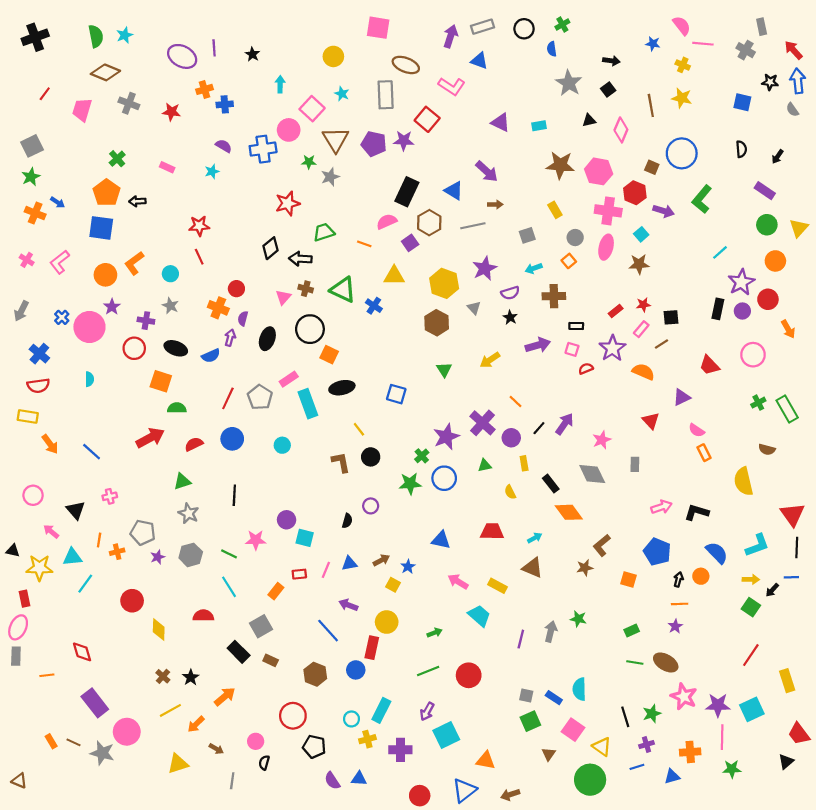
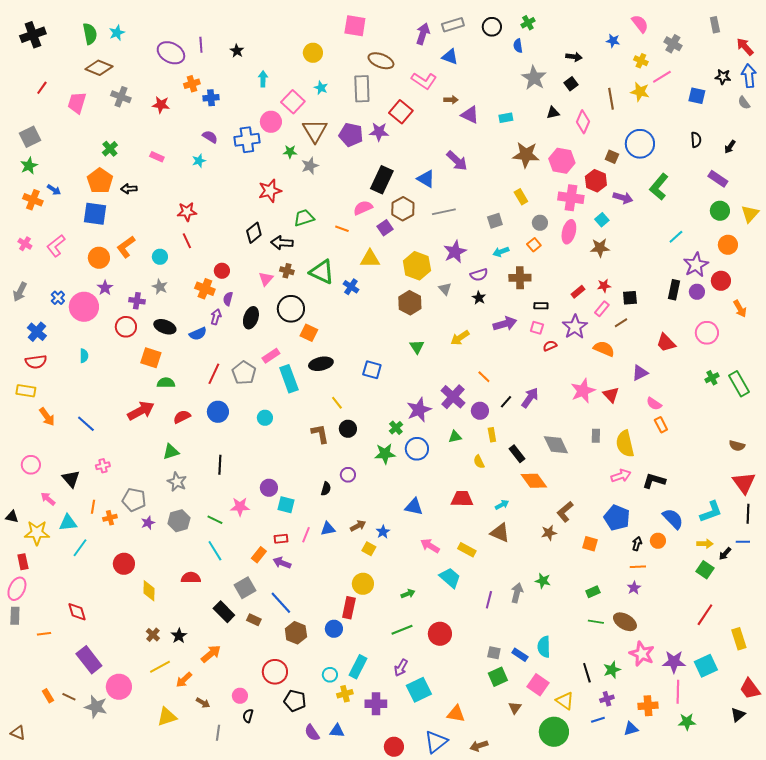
pink line: (703, 44) -> (662, 77), moved, turned -36
gray cross: (746, 50) -> (673, 44), moved
brown arrow: (495, 204) -> (451, 100), moved
pink star: (602, 440) -> (583, 391), moved, size x1.4
brown semicircle: (767, 449) -> (737, 446), moved
yellow semicircle: (743, 481) -> (625, 444), moved
purple arrow: (348, 605) -> (282, 563), moved
blue line: (328, 631) -> (281, 603), moved

